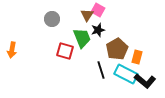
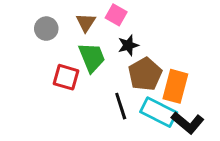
brown triangle: (87, 15) -> (86, 22), moved
black star: (98, 30) -> (128, 45), moved
orange rectangle: (137, 57) -> (175, 86), size x1.5

